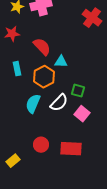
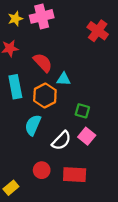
cyan rectangle: (17, 69) -> (15, 87), size x1.5
white semicircle: (59, 103) -> (61, 141), moved

